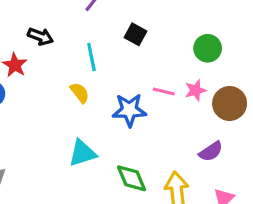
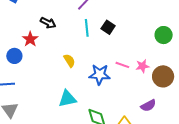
green circle: (208, 48) -> (164, 35), moved
cyan line: (91, 57) -> (87, 28), moved

